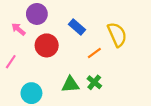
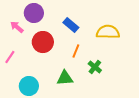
yellow semicircle: (117, 35) -> (108, 32), turned -65
orange line: (94, 53) -> (76, 51), moved, turned -32
green cross: (94, 82) -> (95, 67), moved

